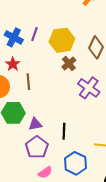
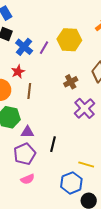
yellow hexagon: (62, 40) -> (69, 40), moved
blue hexagon: (76, 163) -> (71, 183), moved

